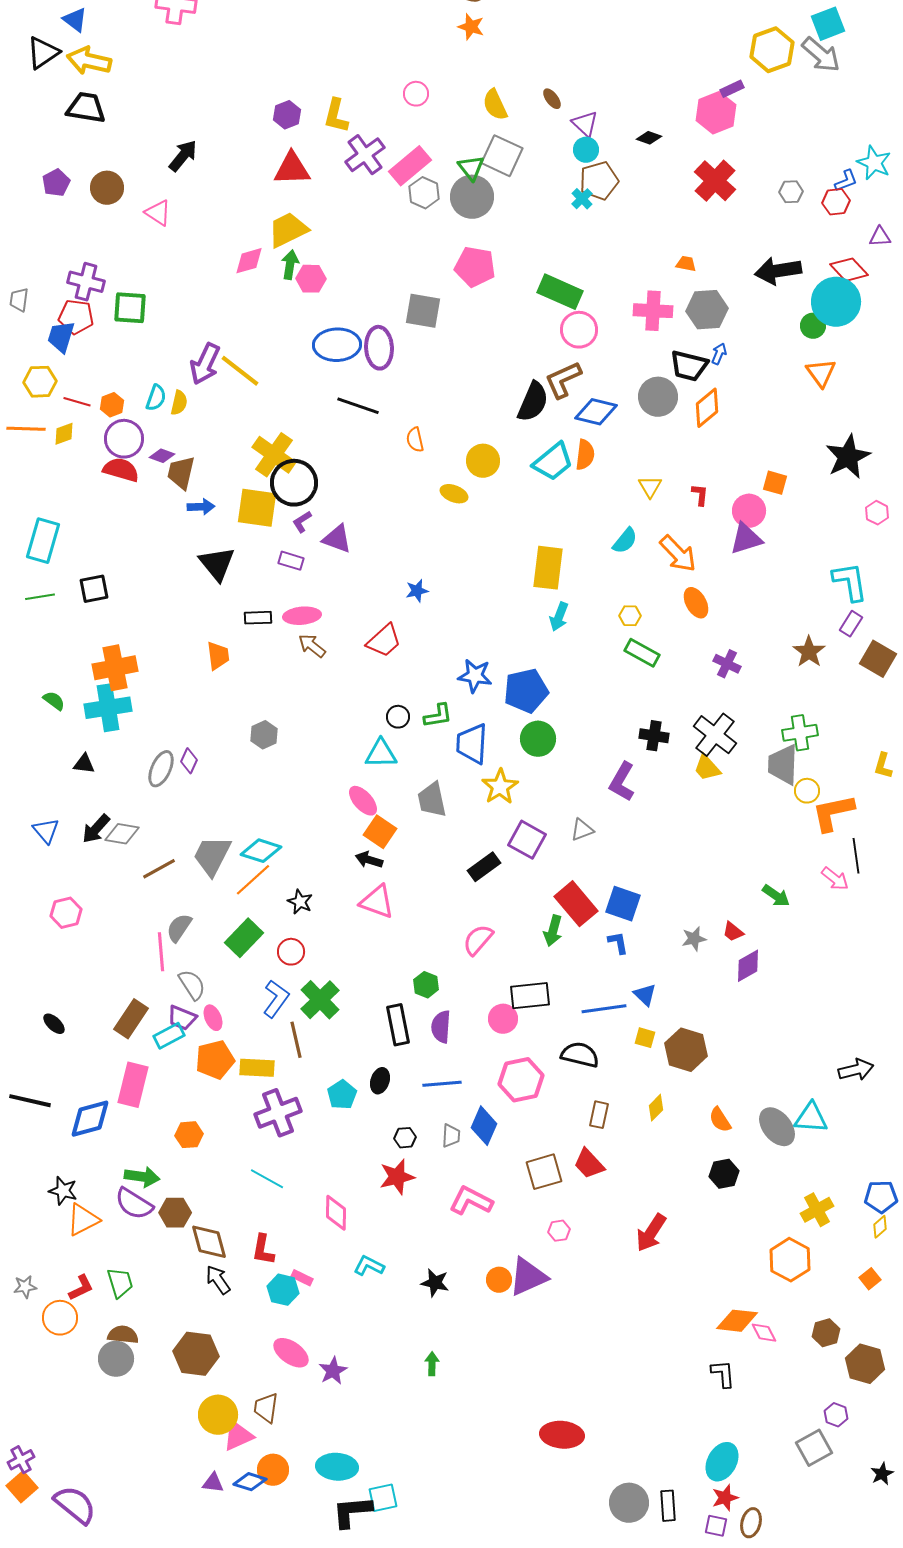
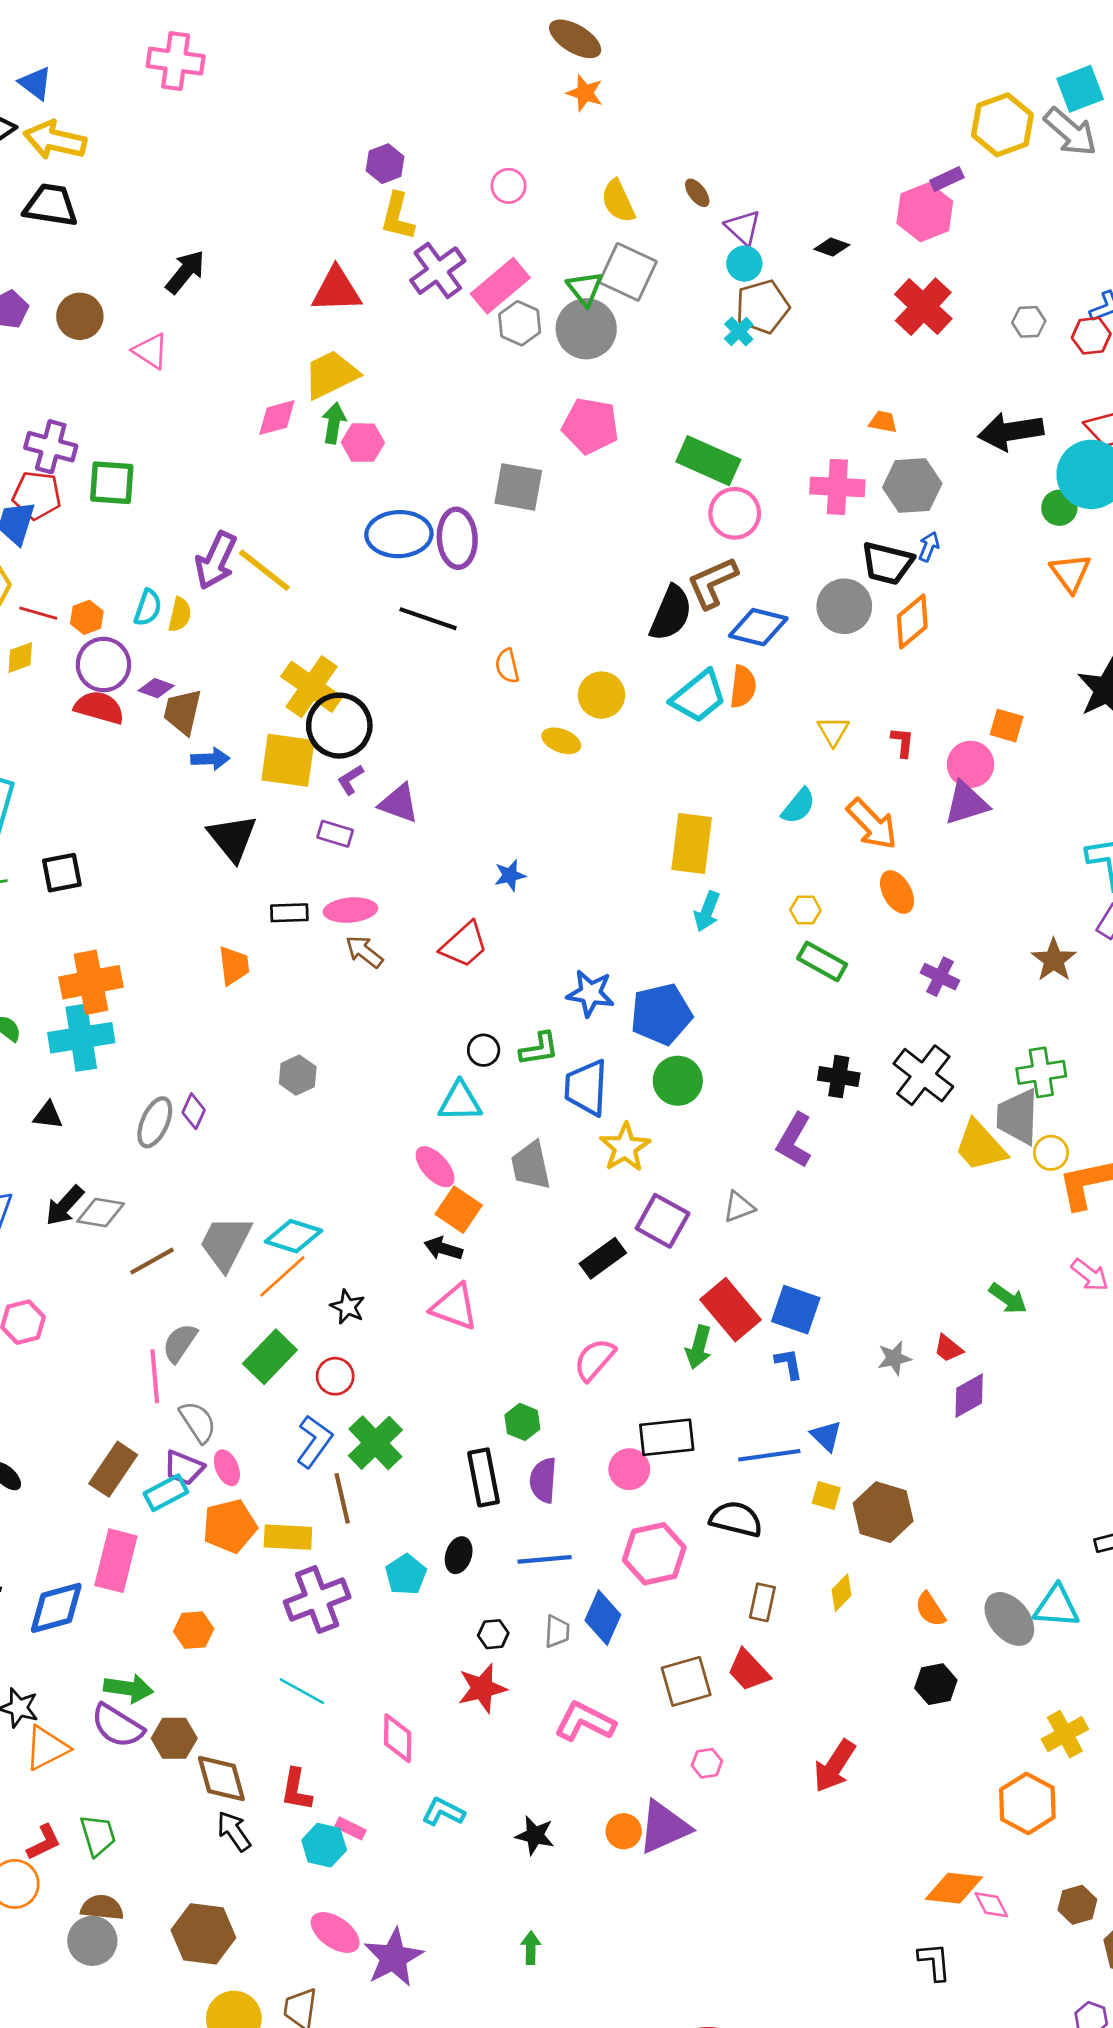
purple hexagon: (287, 115) -> (385, 164), moved
yellow trapezoid: (707, 768) -> (980, 1146), moved, size x1.4
purple star: (333, 1371) -> (393, 1957), size x1.5

